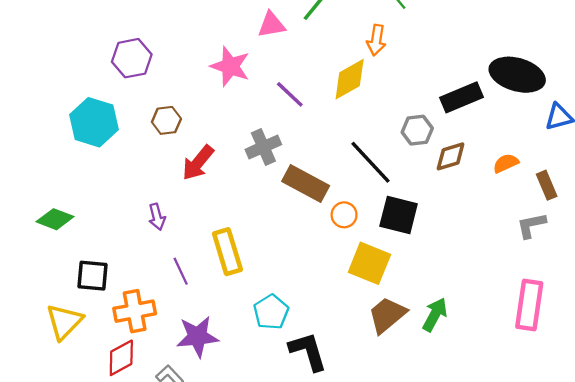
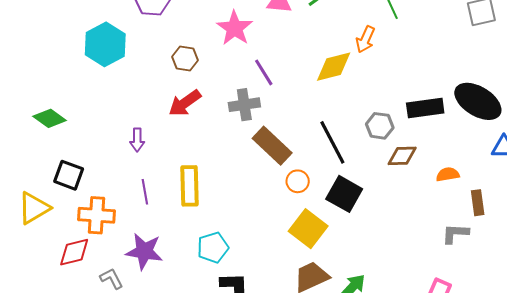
purple line: (290, 94) -> (264, 72), moved
brown hexagon: (166, 120) -> (185, 58), moved

